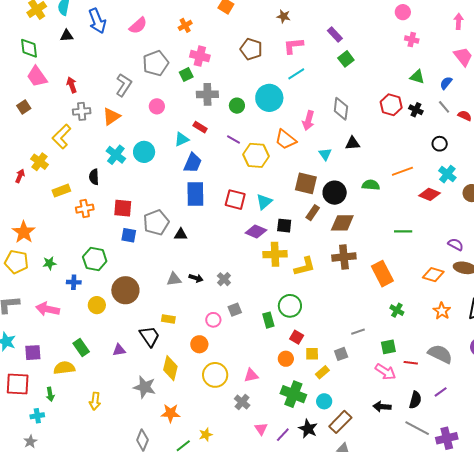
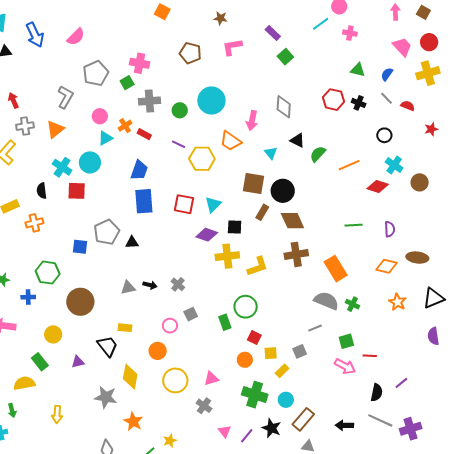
orange cross: (185, 25) -> (125, 126), moved
cyan line: (296, 74) -> (321, 24), moved
cyan triangle: (182, 139) -> (105, 138), moved
black triangle: (353, 143) -> (297, 140), turned 35
green semicircle: (371, 185) -> (318, 154), moved, turned -48
red square: (123, 208) -> (77, 191), moved
brown diamond: (342, 223) -> (292, 221), turned 70
purple semicircle: (456, 244) -> (390, 229), moved, turned 63
yellow circle: (97, 305) -> (53, 334), moved
gray semicircle: (440, 354) -> (326, 301), moved
black arrow: (382, 407) -> (344, 425), moved
orange star: (171, 413) -> (133, 421), turned 30

